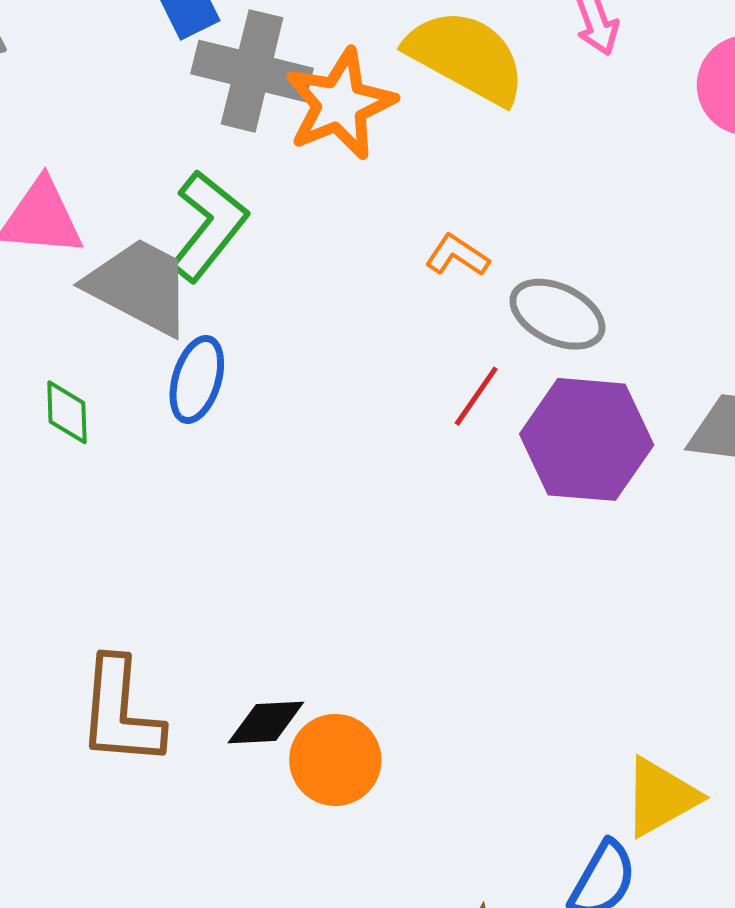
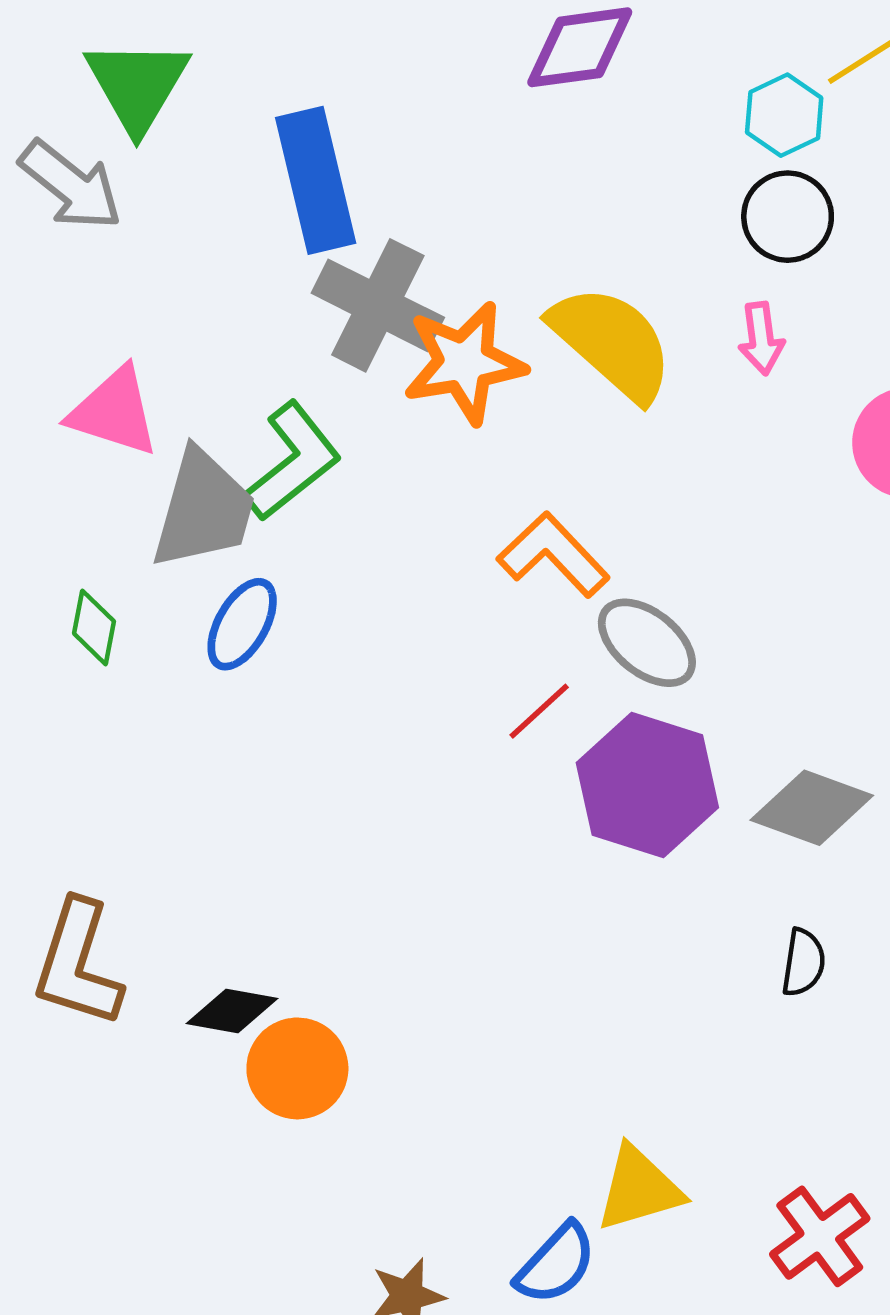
orange L-shape: (457, 255) -> (553, 555), size x1.6
gray trapezoid: (139, 286) -> (203, 509), turned 65

